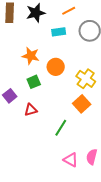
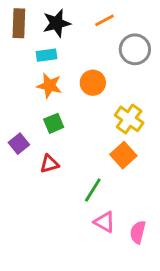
cyan rectangle: (59, 32) -> (46, 55), moved
orange circle: (56, 67) -> (93, 83), moved
pink triangle: (71, 160) -> (104, 222), moved

